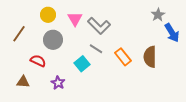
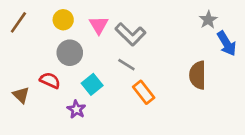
brown line: (19, 34) -> (18, 22), moved
orange rectangle: (123, 57) -> (144, 92), moved
cyan square: (82, 64) -> (92, 84), moved
brown triangle: (23, 82) -> (21, 95), moved, turned 40

